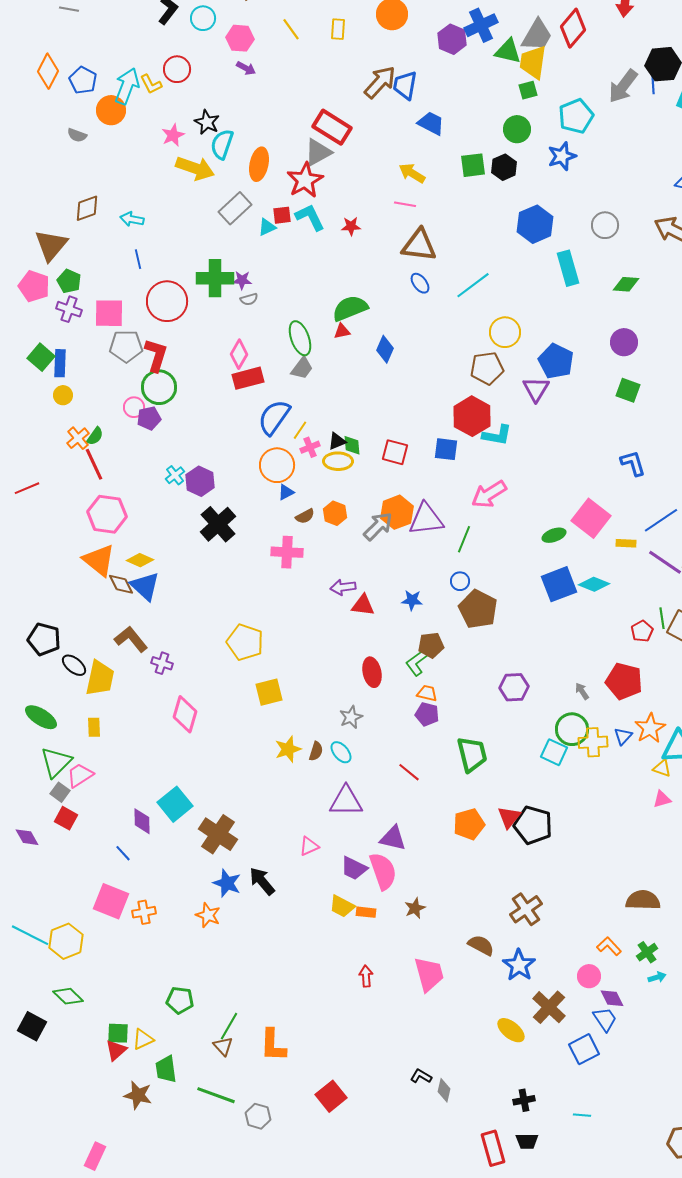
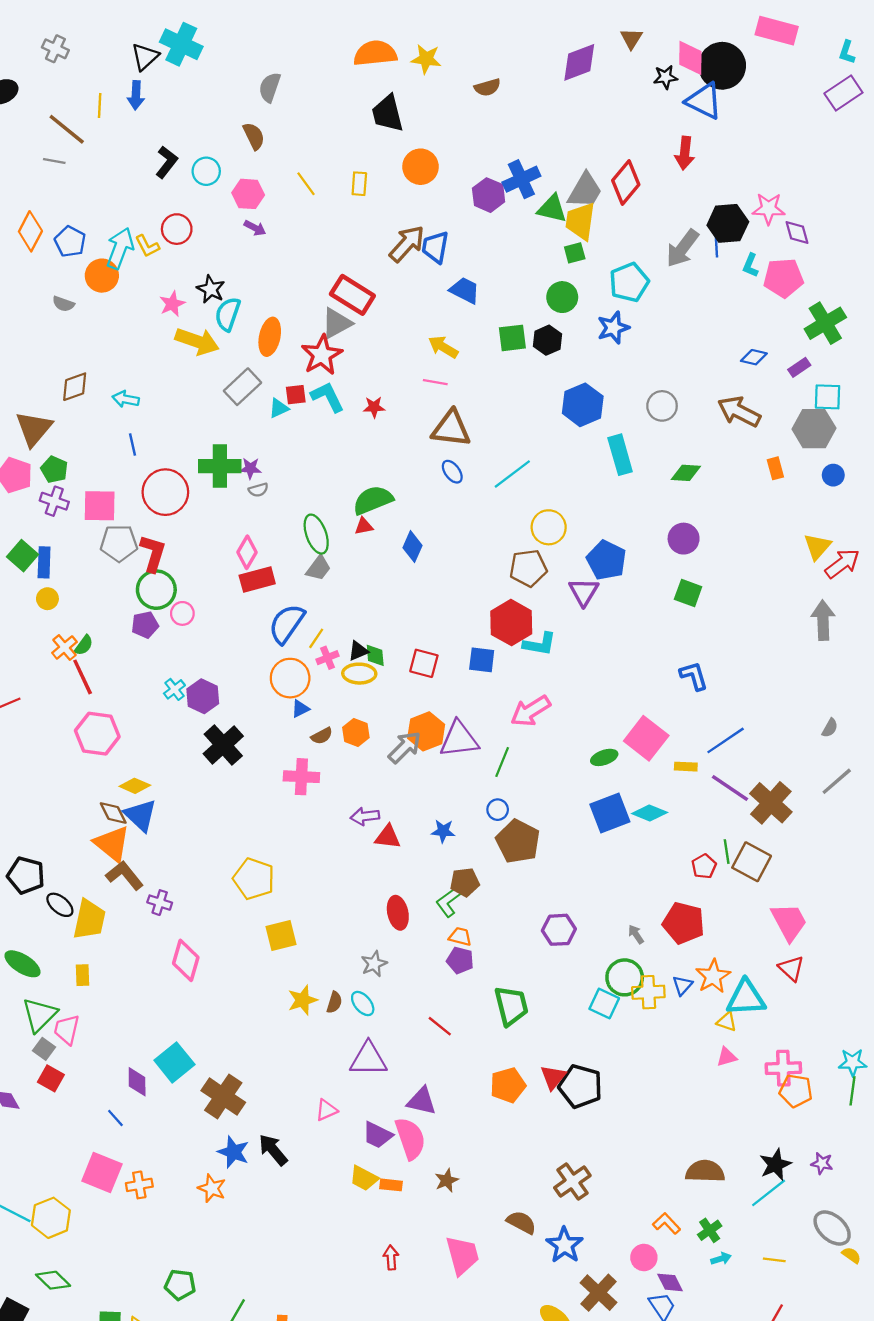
pink circle: (134, 407) -> (182, 613), moved
orange triangle: (99, 560) -> (112, 844), moved
pink trapezoid: (80, 775) -> (67, 1030), turned -44

